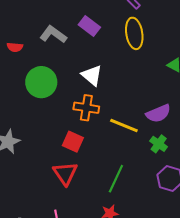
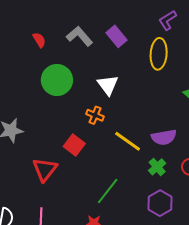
red semicircle: (15, 47) -> (39, 40), turned -140
orange cross: (86, 108) -> (95, 115), size x0.7
red triangle: (65, 173) -> (45, 169), moved

